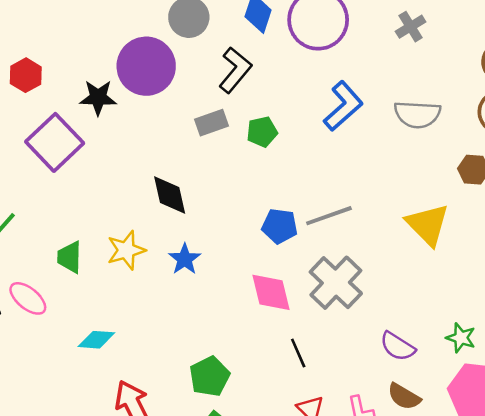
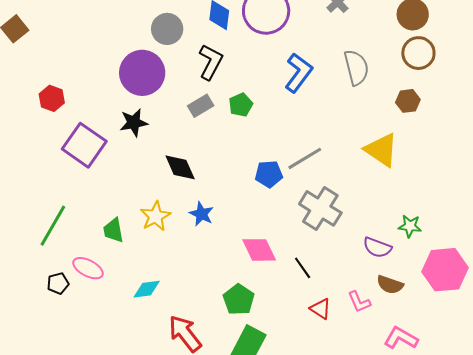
black star: (98, 98) -> (134, 123), moved
gray semicircle: (417, 114) -> (356, 67), turned -96
pink diamond: (271, 292) -> (259, 250), moved
green star: (461, 338) -> (410, 226), moved

